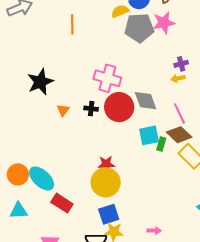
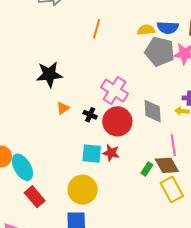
gray diamond: (146, 101) -> (153, 111), moved
cyan square: (149, 135) -> (92, 154), moved
red star: (106, 164) -> (111, 153), moved

